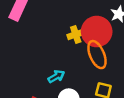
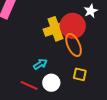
yellow cross: (76, 34) -> (55, 29), size x1.6

